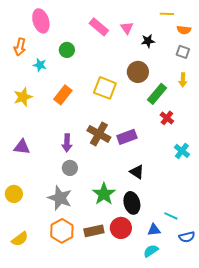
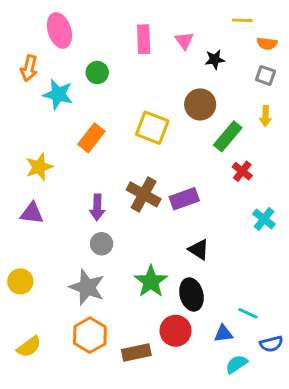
pink rectangle: (99, 27) -> (144, 39), turned 48
cyan star: (40, 65) -> (58, 94), size x1.5
yellow star: (23, 97) -> (39, 167), moved
brown rectangle: (94, 231) -> (136, 353), moved
cyan semicircle: (151, 251) -> (236, 364), moved

